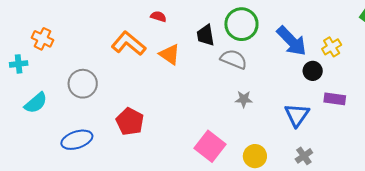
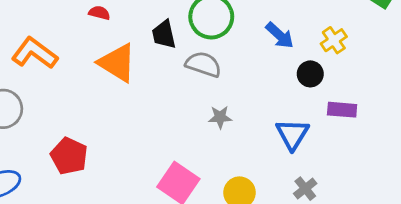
blue arrow: (292, 41) -> (280, 35), size x0.7
orange L-shape: (129, 44) -> (35, 53), moved
orange triangle: (170, 54) -> (117, 63), size x1.4

